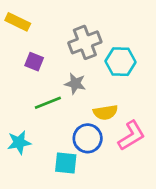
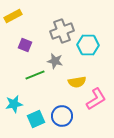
yellow rectangle: (18, 22) -> (13, 16), turned -54
blue circle: (88, 138) -> (62, 116), moved
cyan square: (66, 163) -> (36, 119), moved, turned -30

